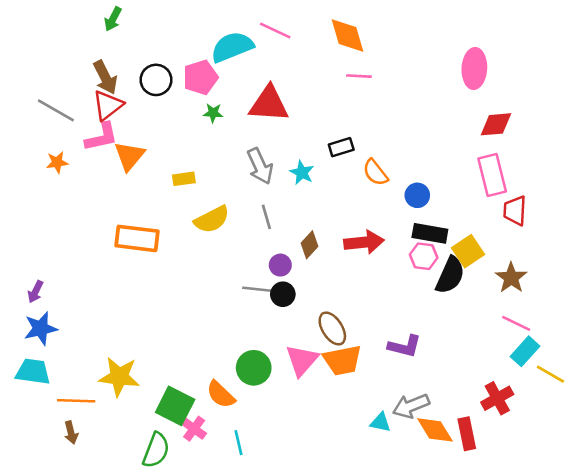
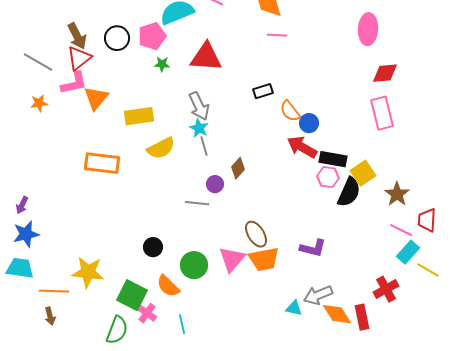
cyan star: (302, 172) -> (199, 128), moved
yellow rectangle: (184, 179) -> (139, 116), size x1.6
blue circle: (417, 195) -> (309, 123), moved
red trapezoid: (515, 211) -> (427, 220), moved
red arrow: (364, 242) -> (302, 147), moved, turned -144
black circle: (283, 294) -> (153, 247), moved

